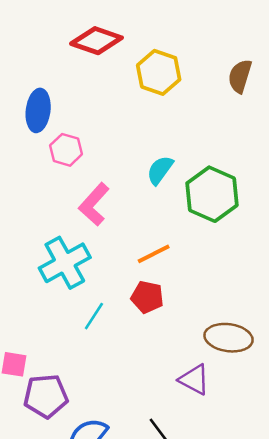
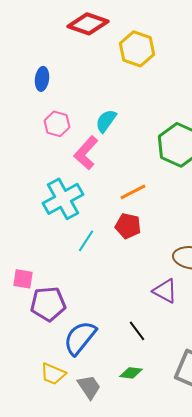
blue ellipse: (38, 110) -> (42, 79), size x0.7
pink hexagon: (66, 150) -> (57, 124), moved
cyan semicircle: (160, 170) -> (106, 121), moved

